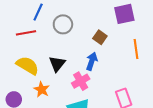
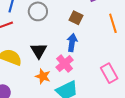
orange star: (42, 89) -> (43, 76), moved

